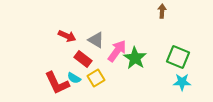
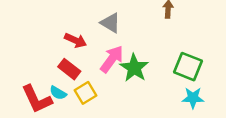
red arrow: (67, 36) -> (75, 40), moved
gray triangle: (96, 40) -> (110, 23), moved

